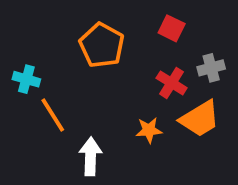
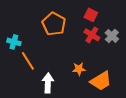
gray cross: (211, 68) -> (112, 36), turned -32
red cross: (172, 83) -> (92, 35), moved
orange trapezoid: (200, 119) -> (101, 81), moved

